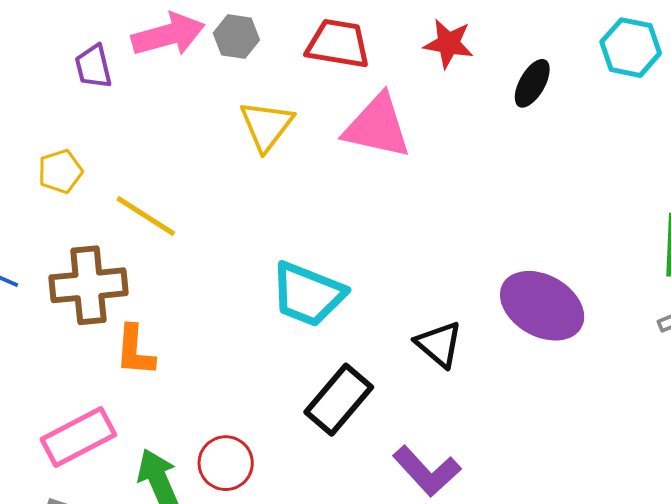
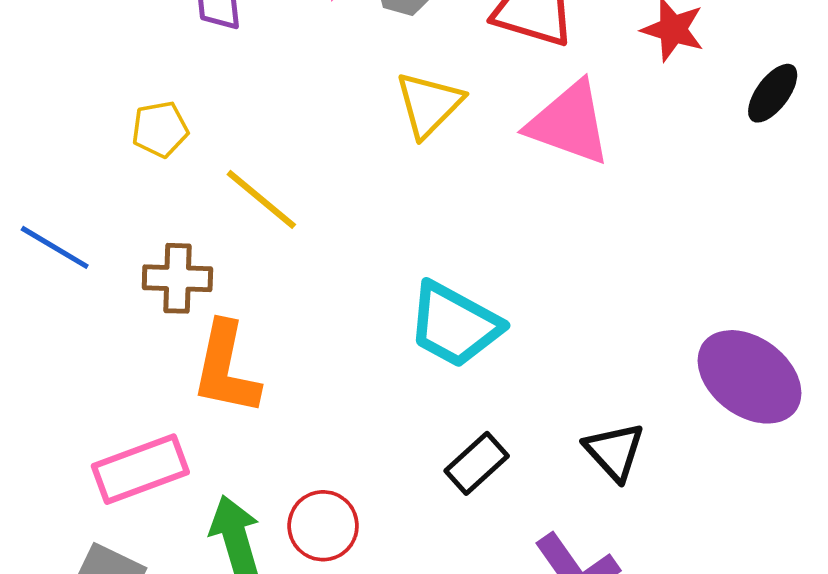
brown cross: (88, 285) -> (177, 278), size x0.7
black triangle: (439, 344) -> (614, 451), moved
orange L-shape: (135, 351) -> (226, 368), size x1.4
black rectangle: (339, 400) -> (477, 463), size x0.7

